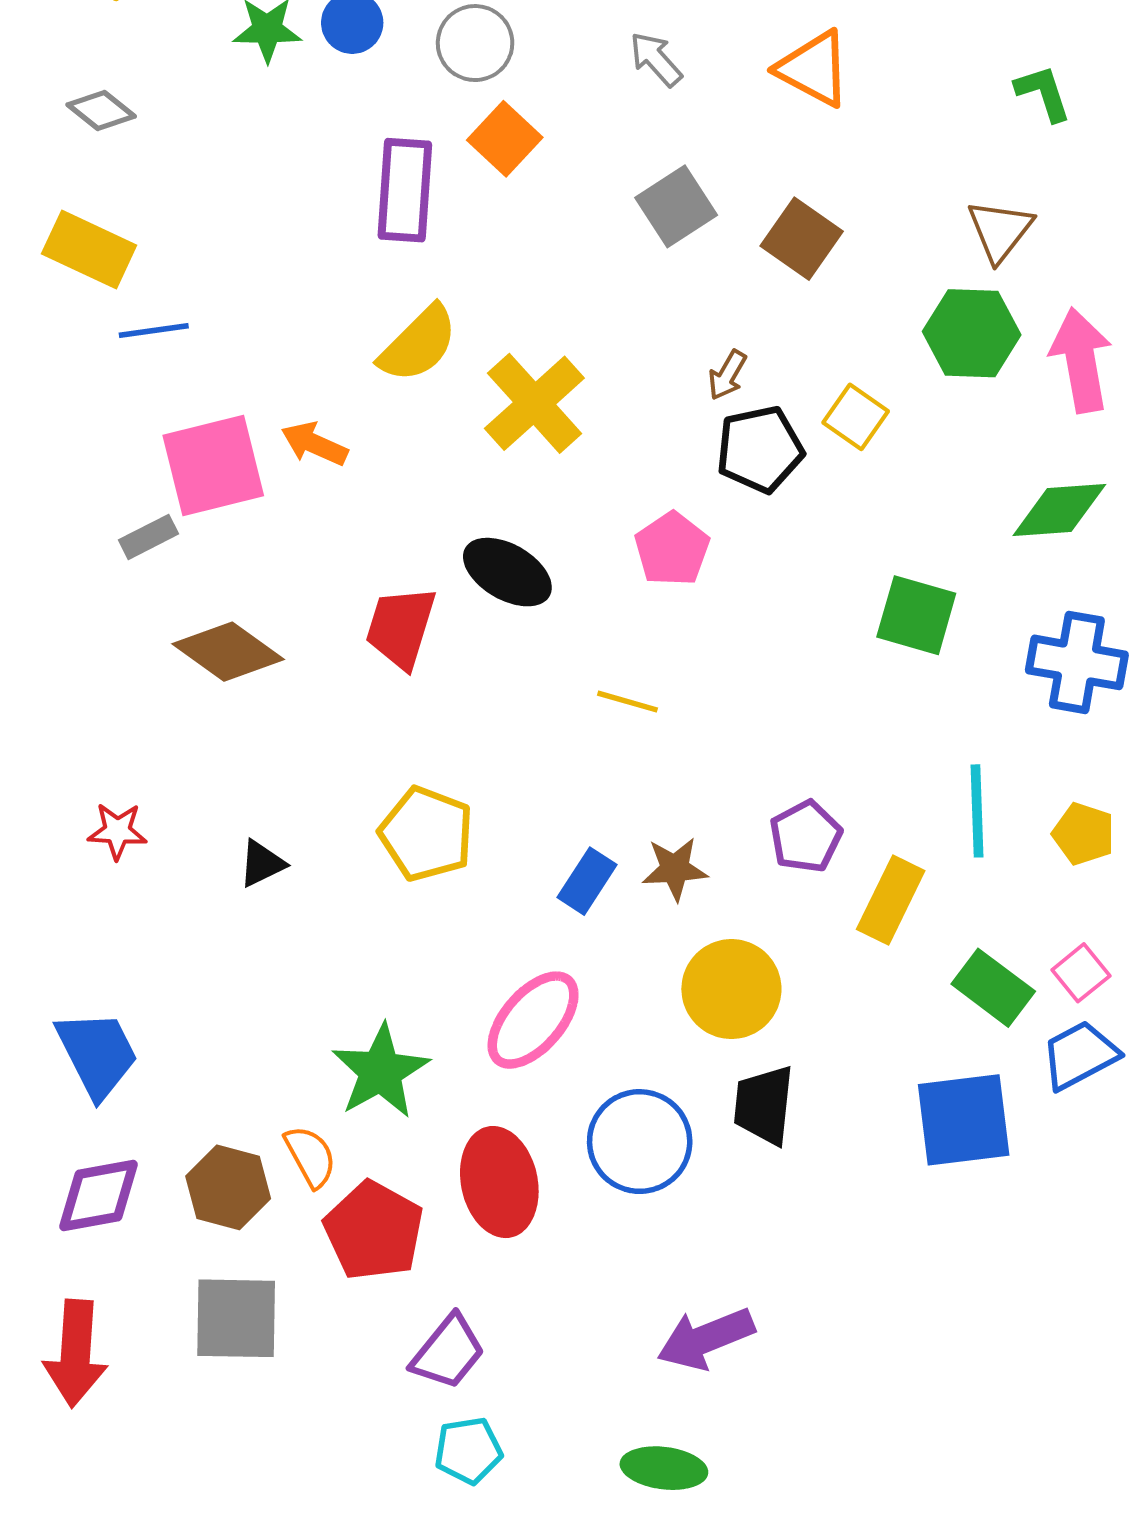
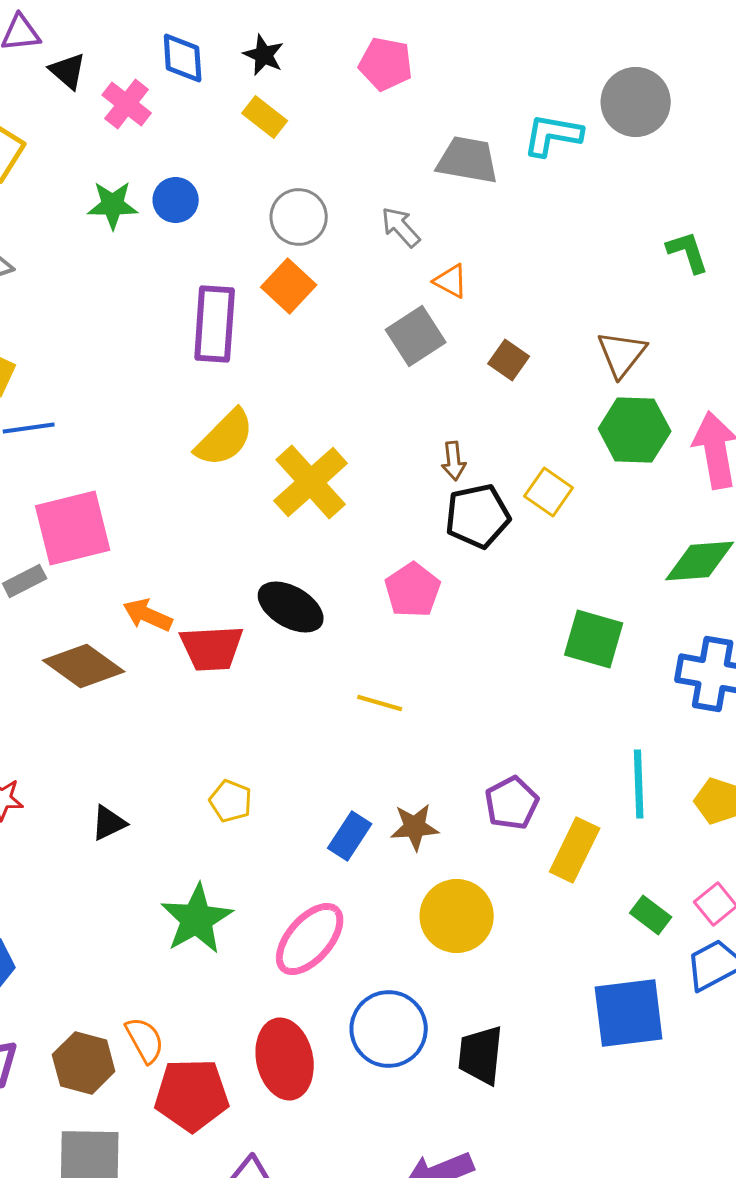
gray circle: (475, 43) -> (299, 217), moved
orange triangle: (814, 69) -> (451, 281), moved, size x0.6
brown triangle: (1000, 231) -> (622, 354), moved
brown square: (802, 239) -> (509, 360), size x0.7
brown arrow: (727, 375) -> (454, 461), turned -36
orange arrow: (314, 444) -> (148, 615), moved
red trapezoid: (401, 627) -> (212, 648), turned -110
yellow pentagon: (426, 834) -> (231, 801), size x0.6
green rectangle: (993, 988) -> (651, 915), size x0.7
green star: (381, 1071) -> (197, 919), moved
black trapezoid: (764, 1105) -> (481, 1055), moved
red pentagon: (374, 1231) -> (192, 1095), turned -30

